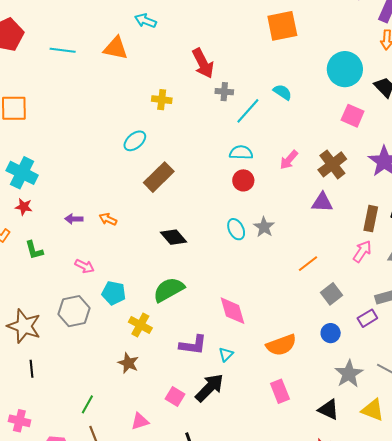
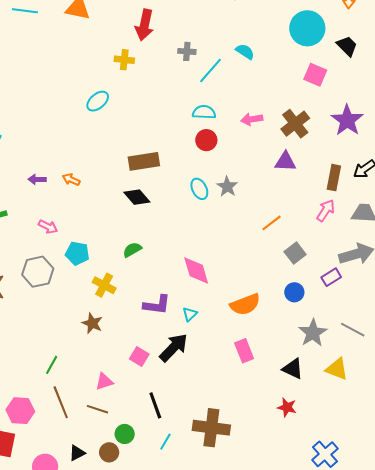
red arrow: (203, 63) -> (144, 25), moved, turned 40
pink arrow: (289, 160) -> (252, 119), turned 40
brown rectangle: (159, 177) -> (144, 161), moved, turned 36
green semicircle: (169, 290) -> (132, 250), size x0.6

